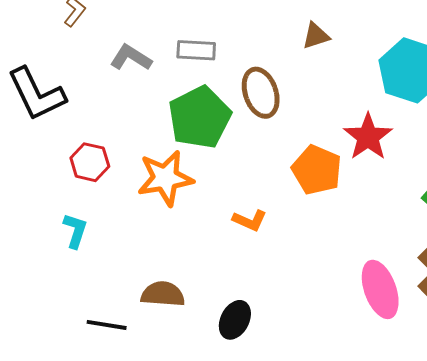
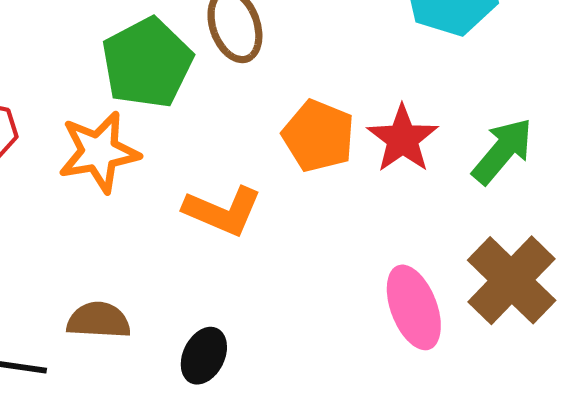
red star: (368, 137) -> (403, 139), moved
orange L-shape: (250, 220) -> (223, 211), size x1.6

